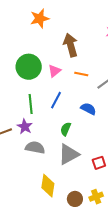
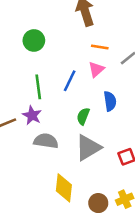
green circle: (29, 67) -> (34, 40), size x0.7
pink triangle: (54, 71) -> (96, 69), moved
blue semicircle: (88, 109) -> (110, 101), moved, turned 56

